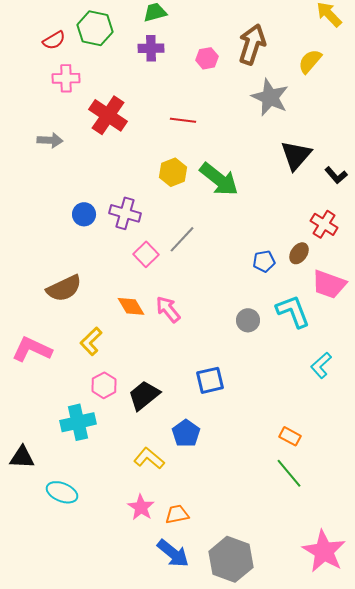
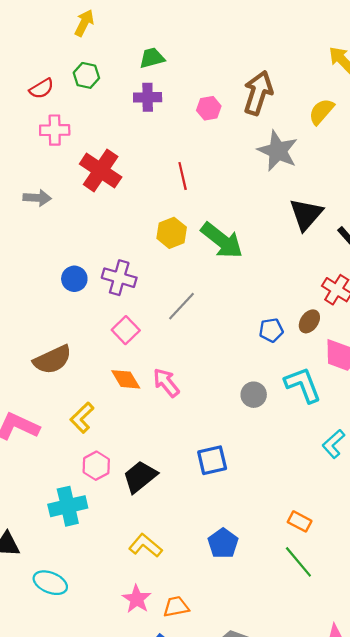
green hexagon: (95, 28) -> (86, 75), size x0.7
red line: (183, 120) -> (183, 176), turned 70
pink square: (146, 254) -> (126, 330), moved
blue pentagon: (186, 433) -> (223, 543), moved

